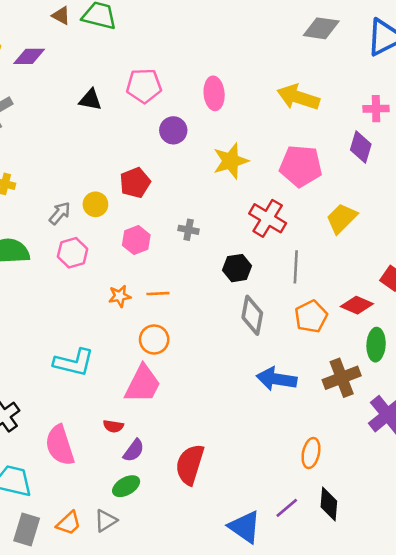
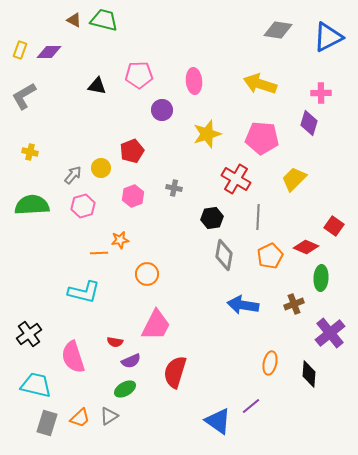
orange line: (158, 294) -> (99, 253), moved
brown cross: (342, 378) -> (294, 304), size x0.7
pink trapezoid: (143, 384) -> (156, 325), moved
purple semicircle: (134, 450) -> (131, 361), turned 30
black diamond: (329, 504) -> (309, 374), moved

